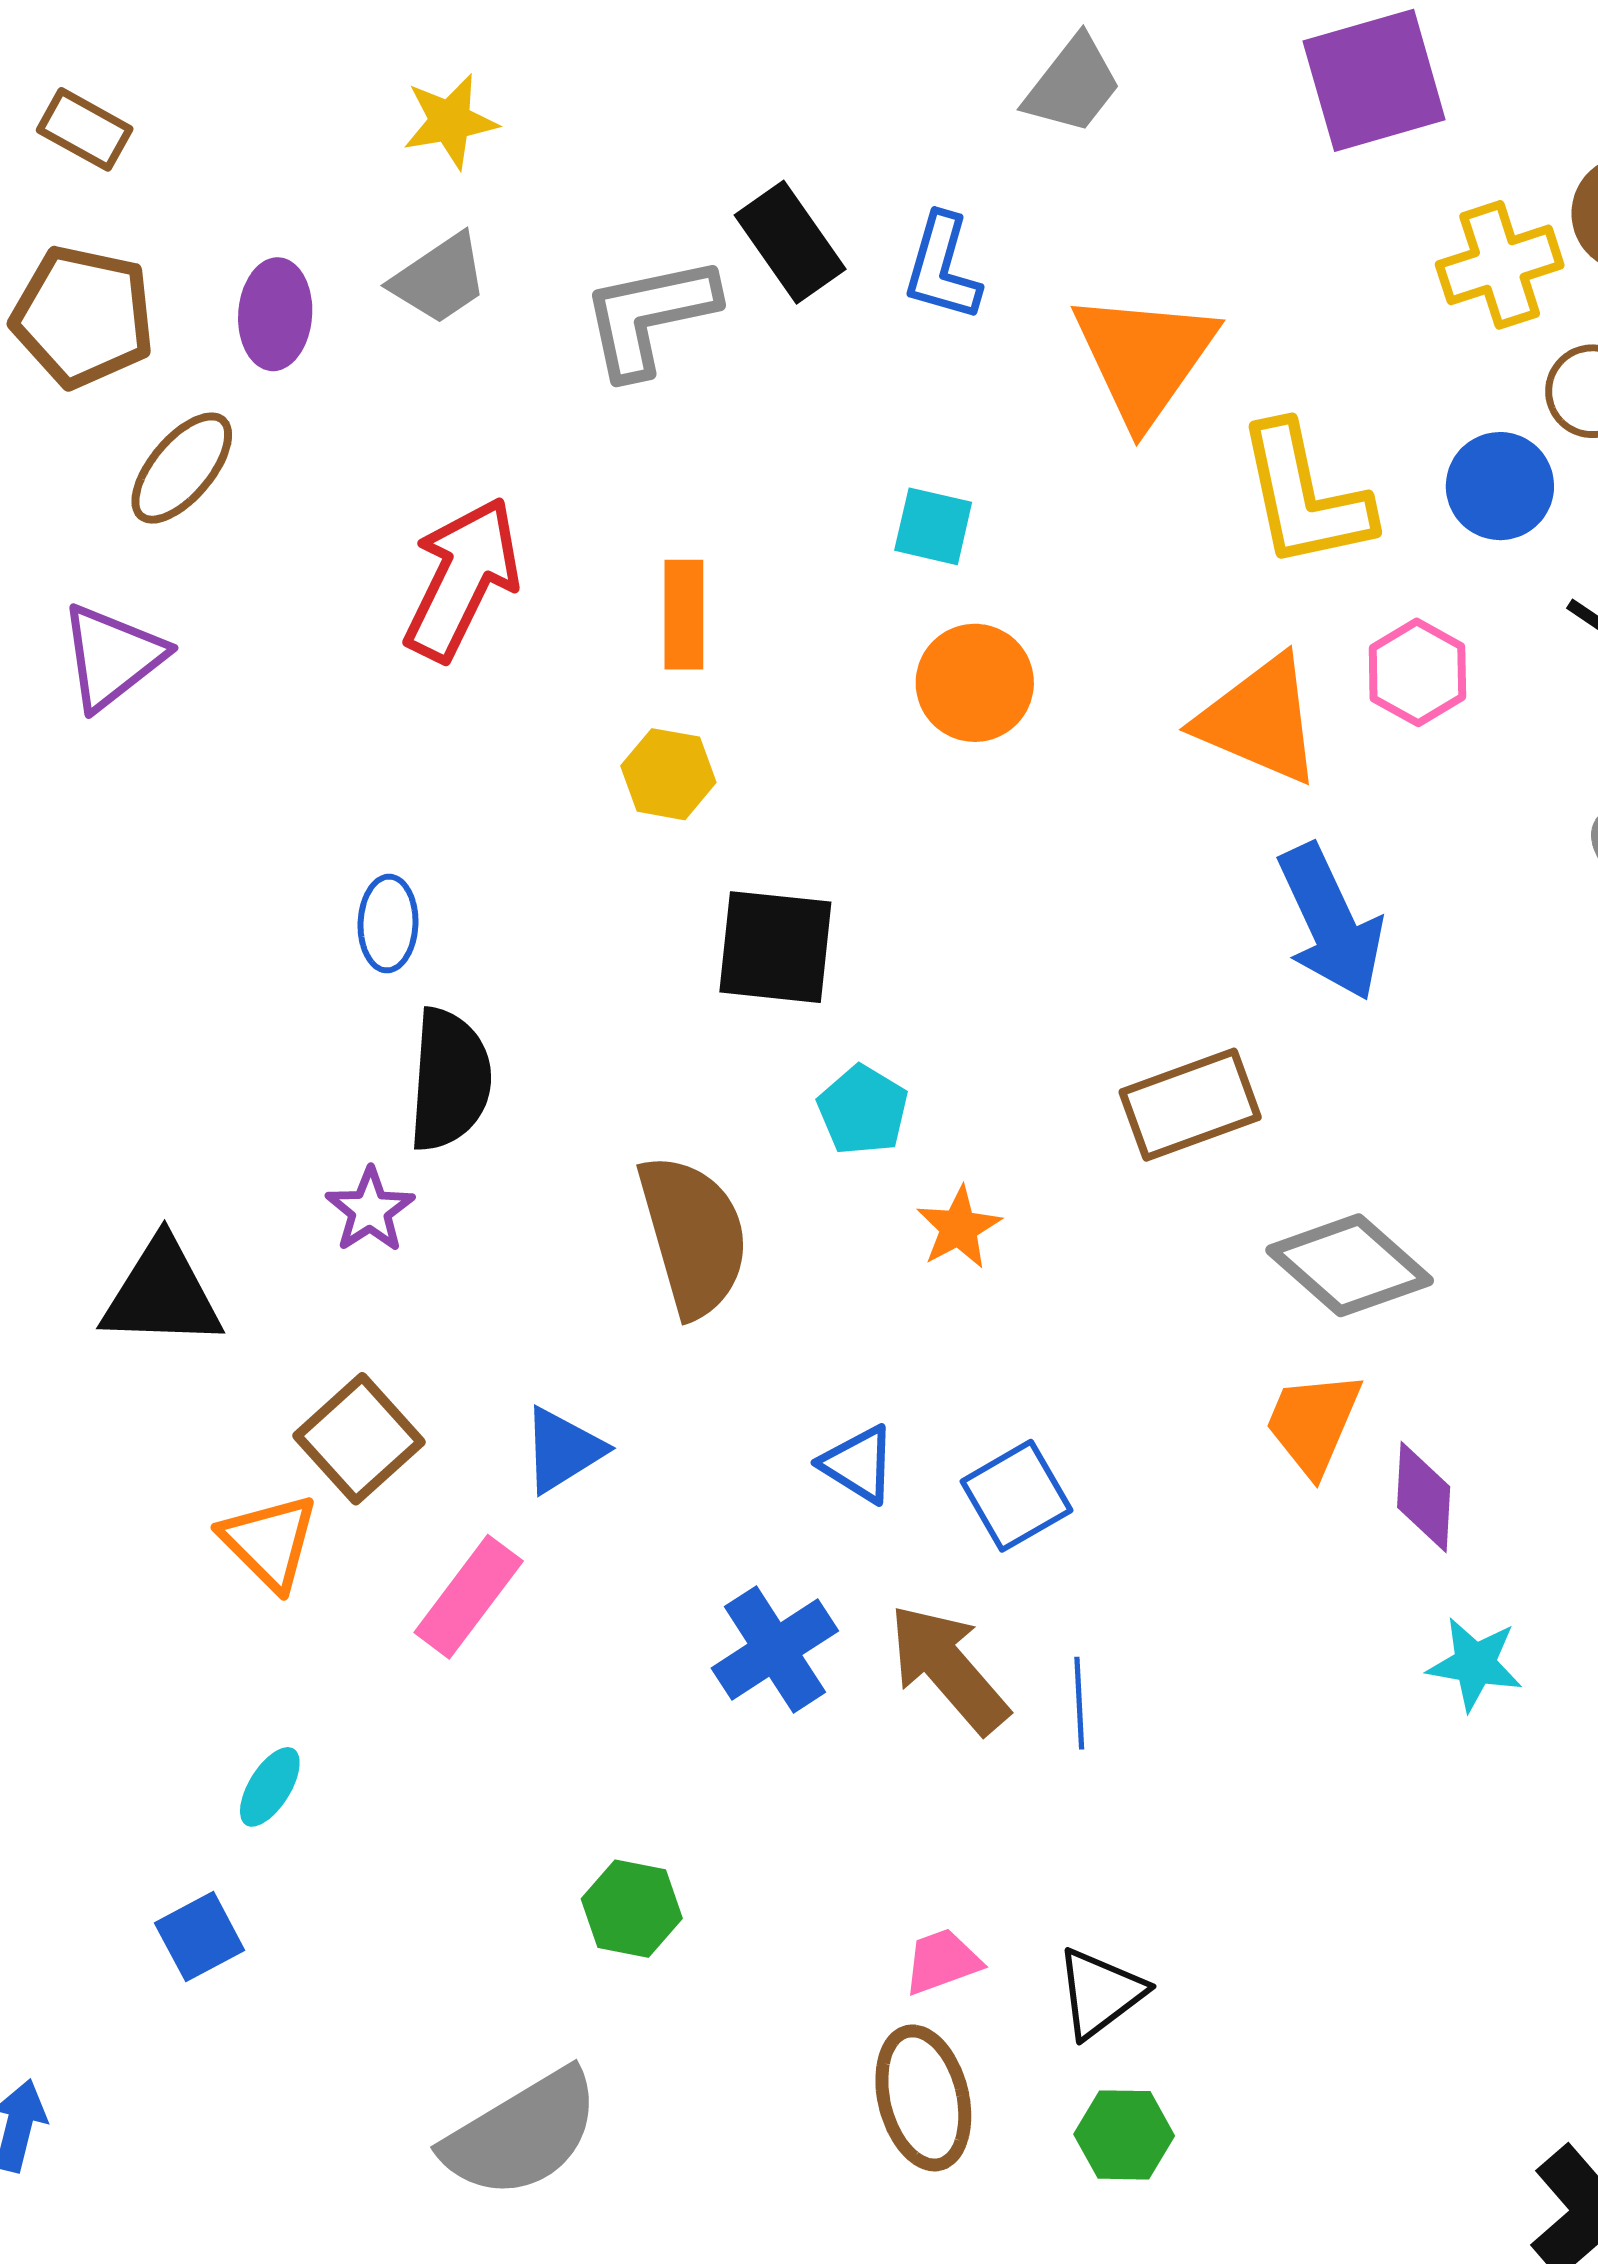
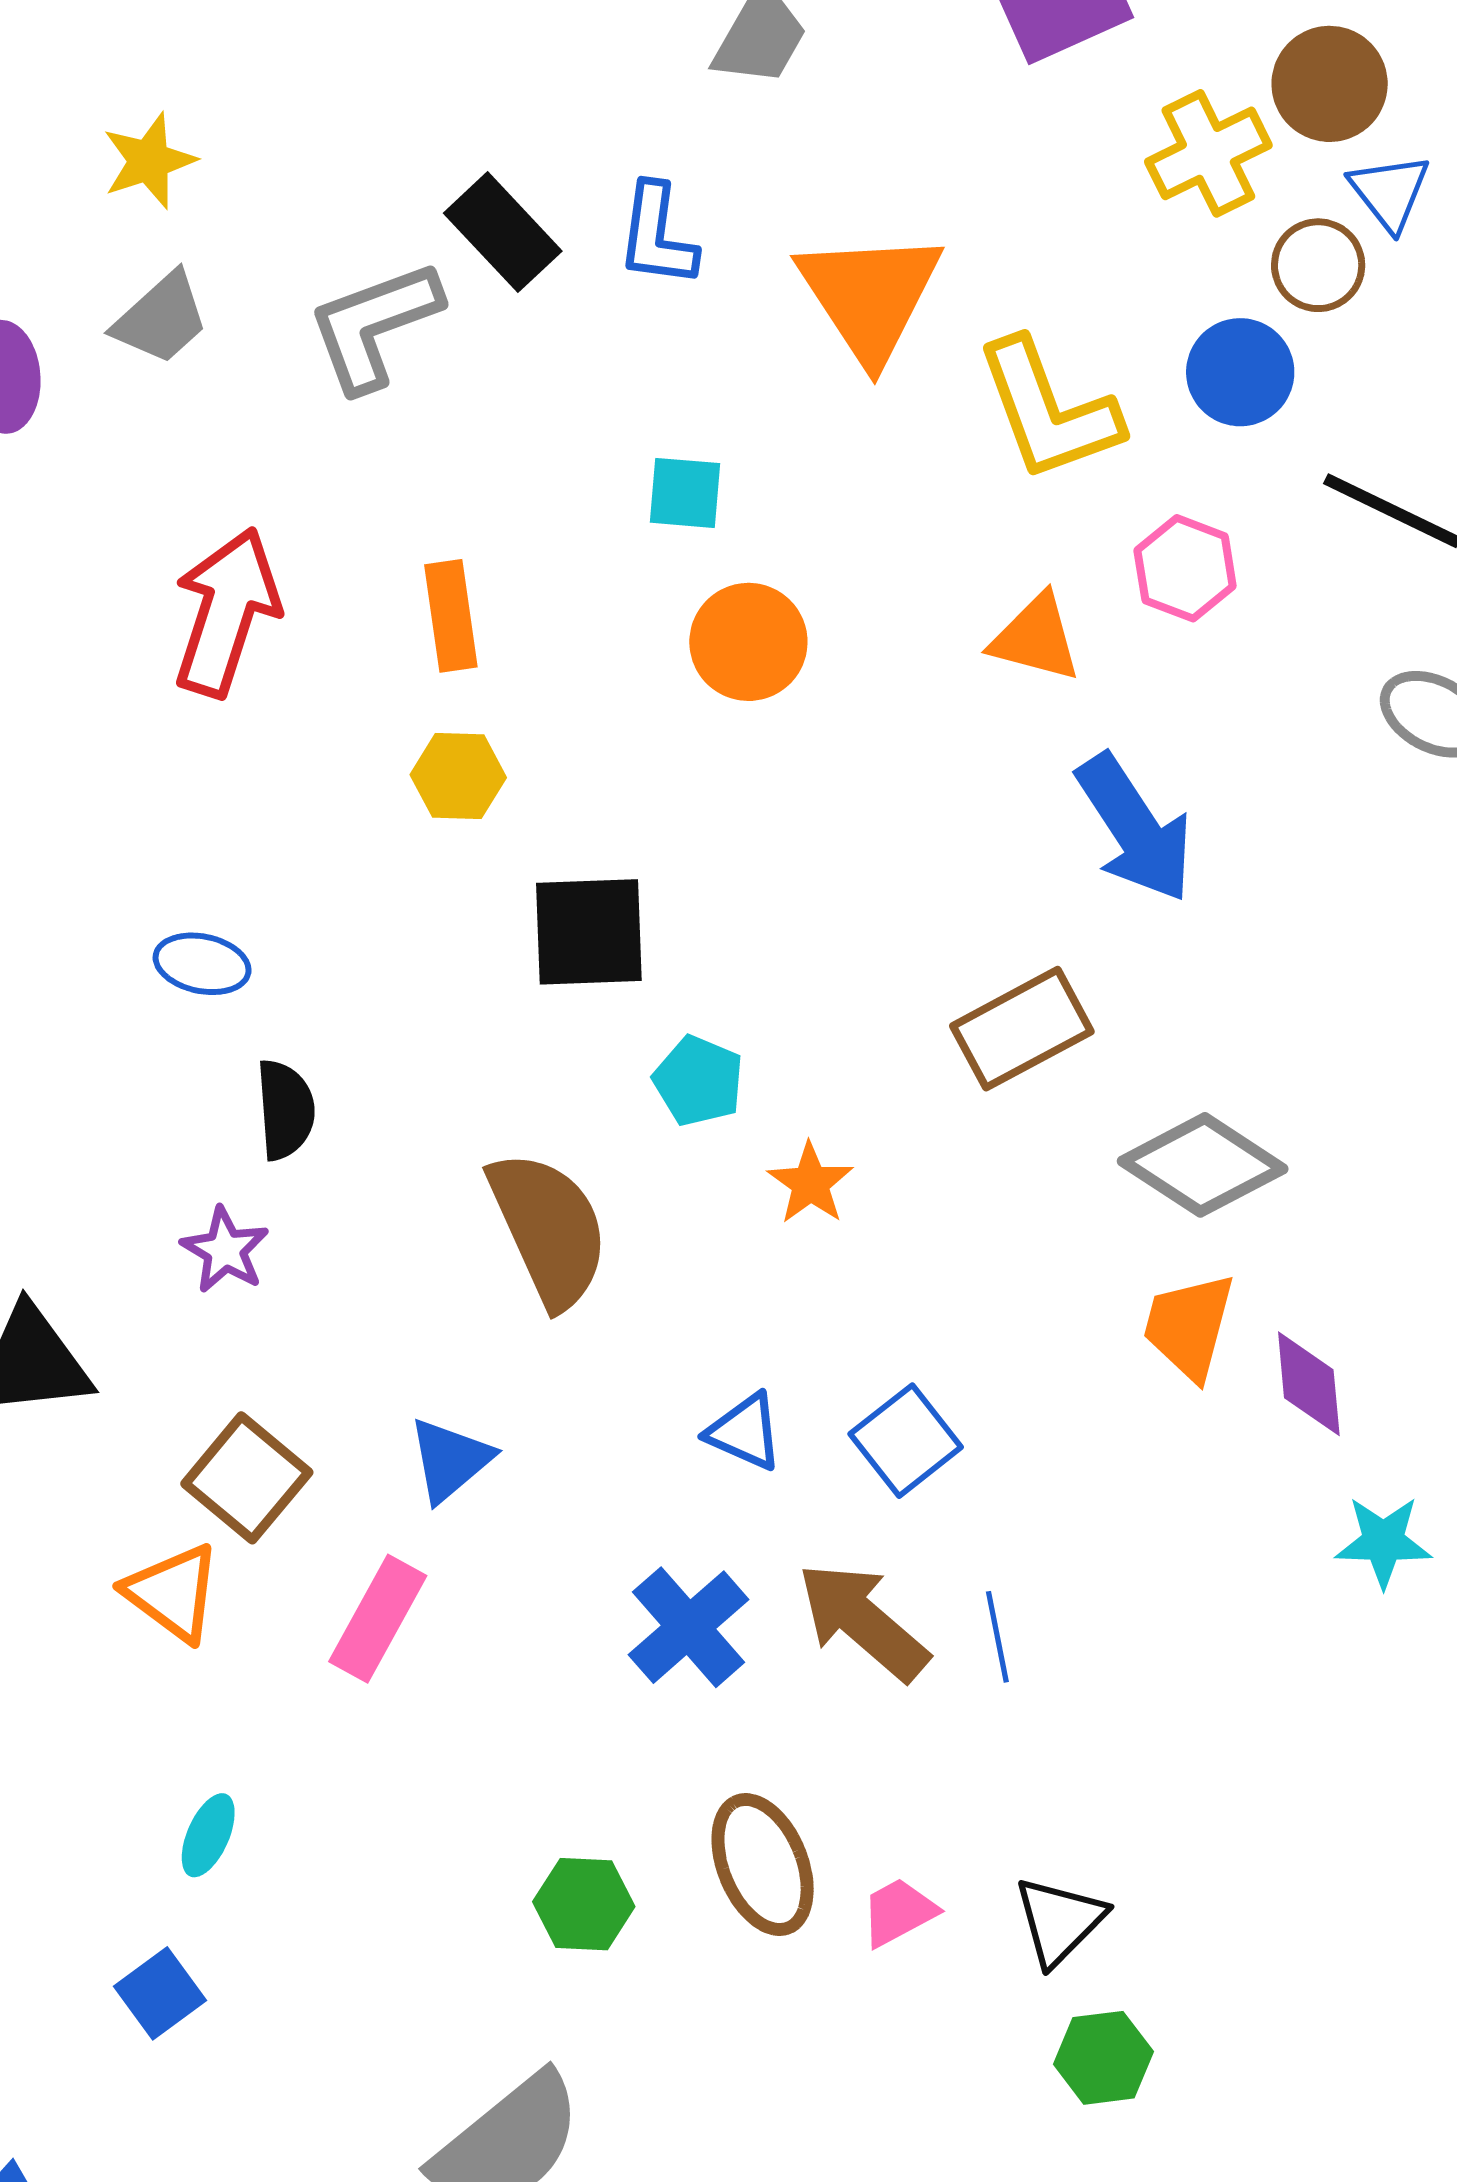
orange triangle: (1260, 720) -> (1036, 638), size x0.7
blue ellipse: (388, 924) -> (202, 964), turned -72
black semicircle: (450, 1080) -> (285, 1110), size x0.7
brown ellipse: (923, 2098) -> (763, 1865), moved

